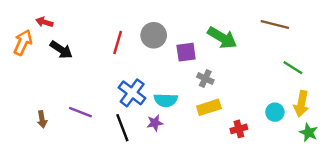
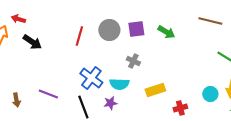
green arrow: (222, 38) -> (166, 32), size x0.7
purple square: (186, 52) -> (136, 29), moved
gray cross: (205, 79) -> (133, 61), moved

